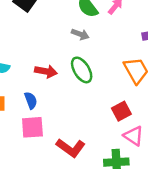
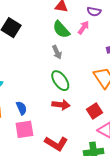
gray arrow: (80, 34) -> (57, 52), turned 48
red arrow: (46, 71) -> (61, 105), moved

